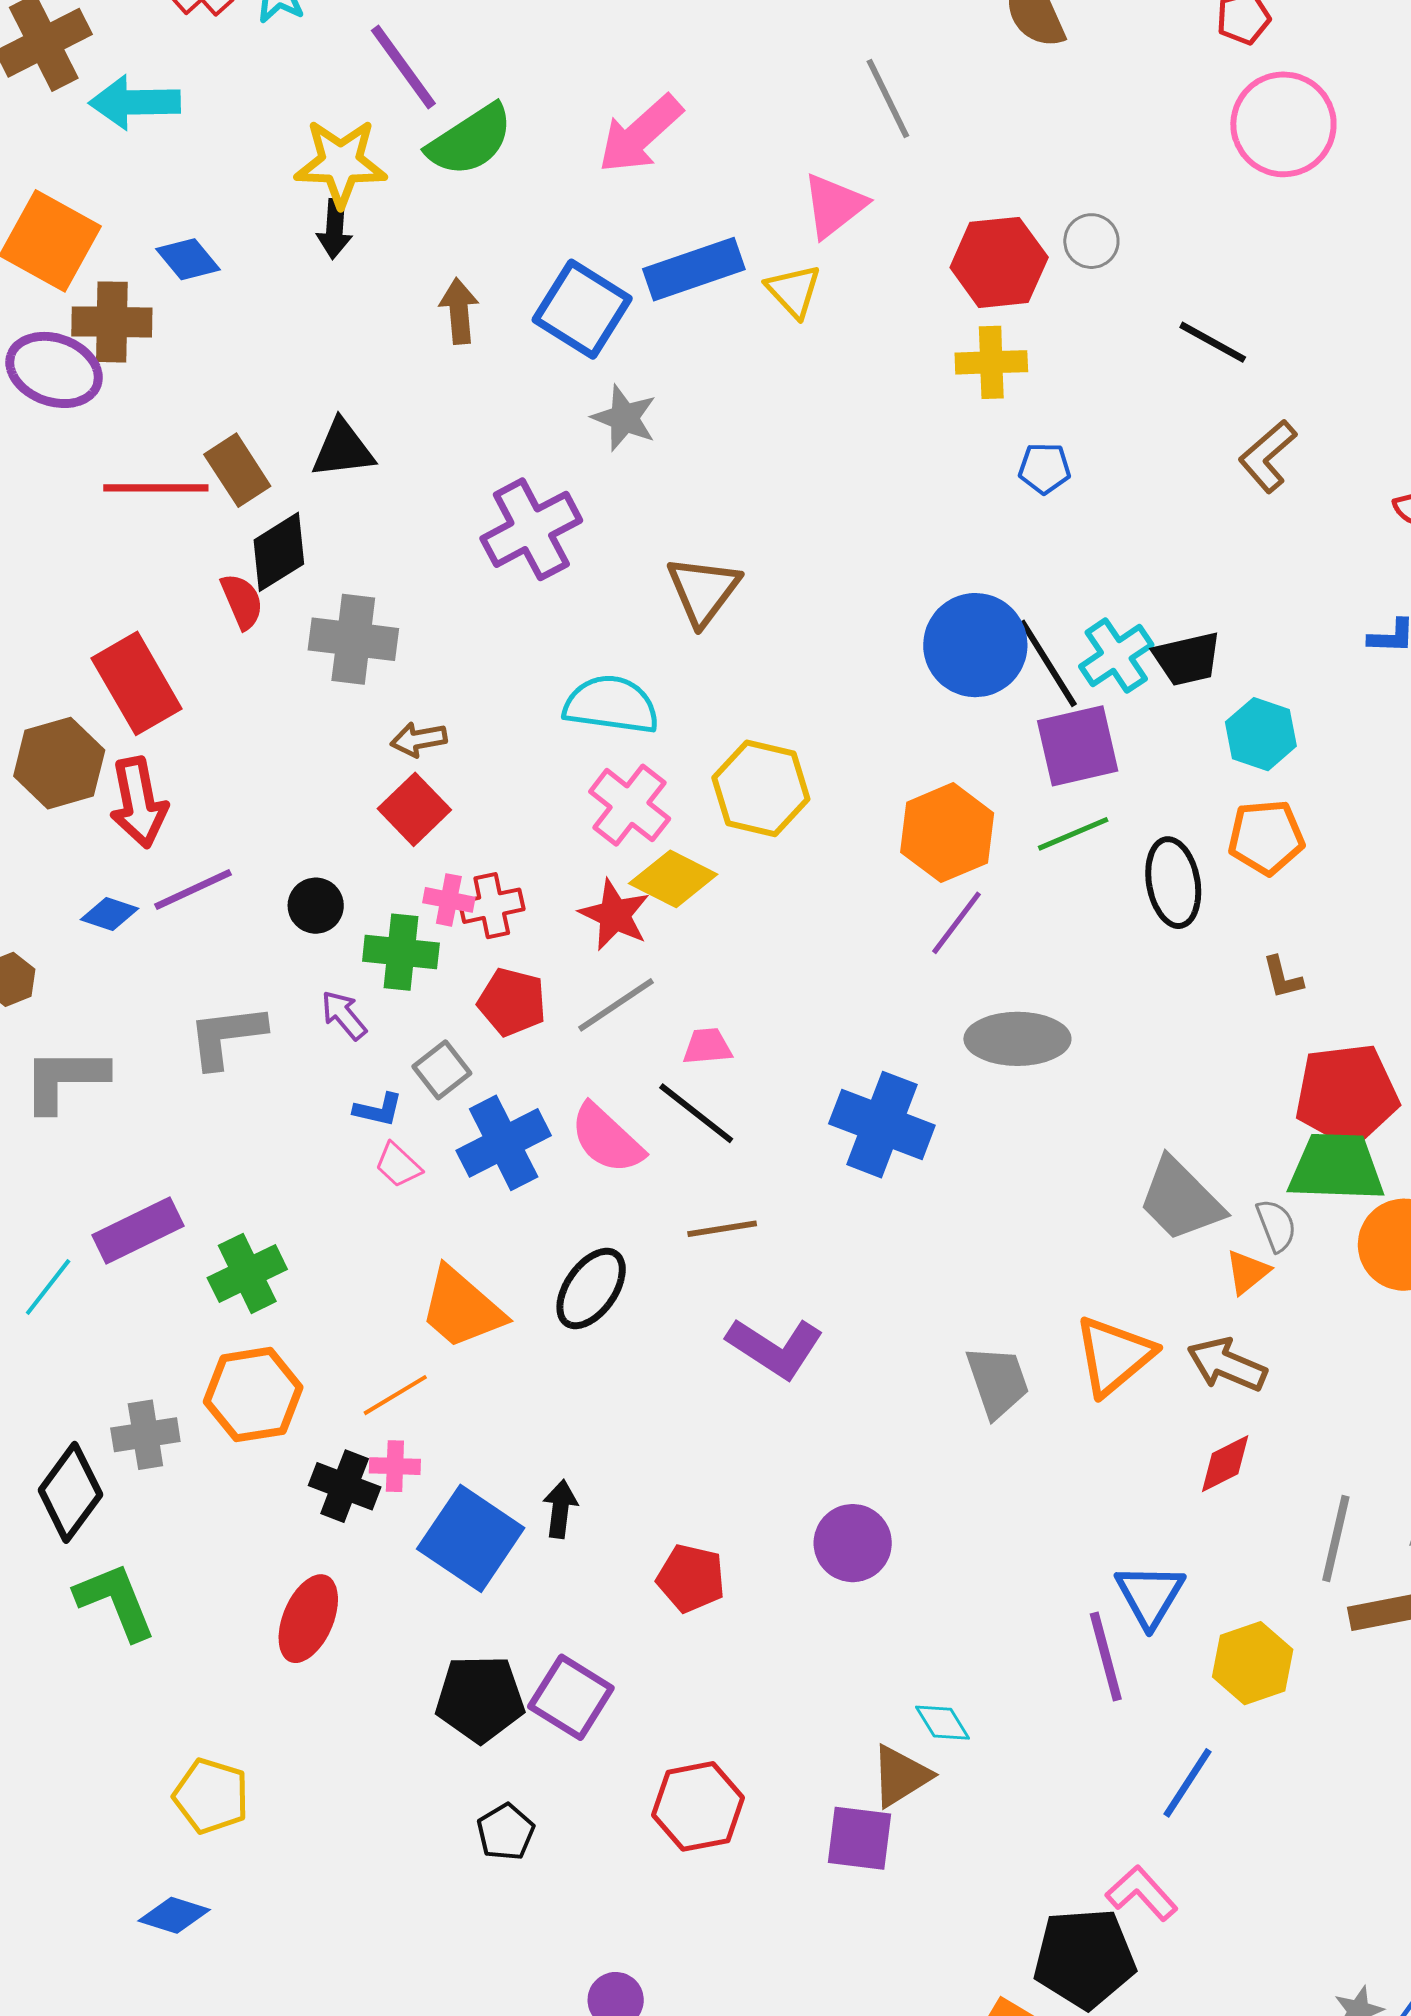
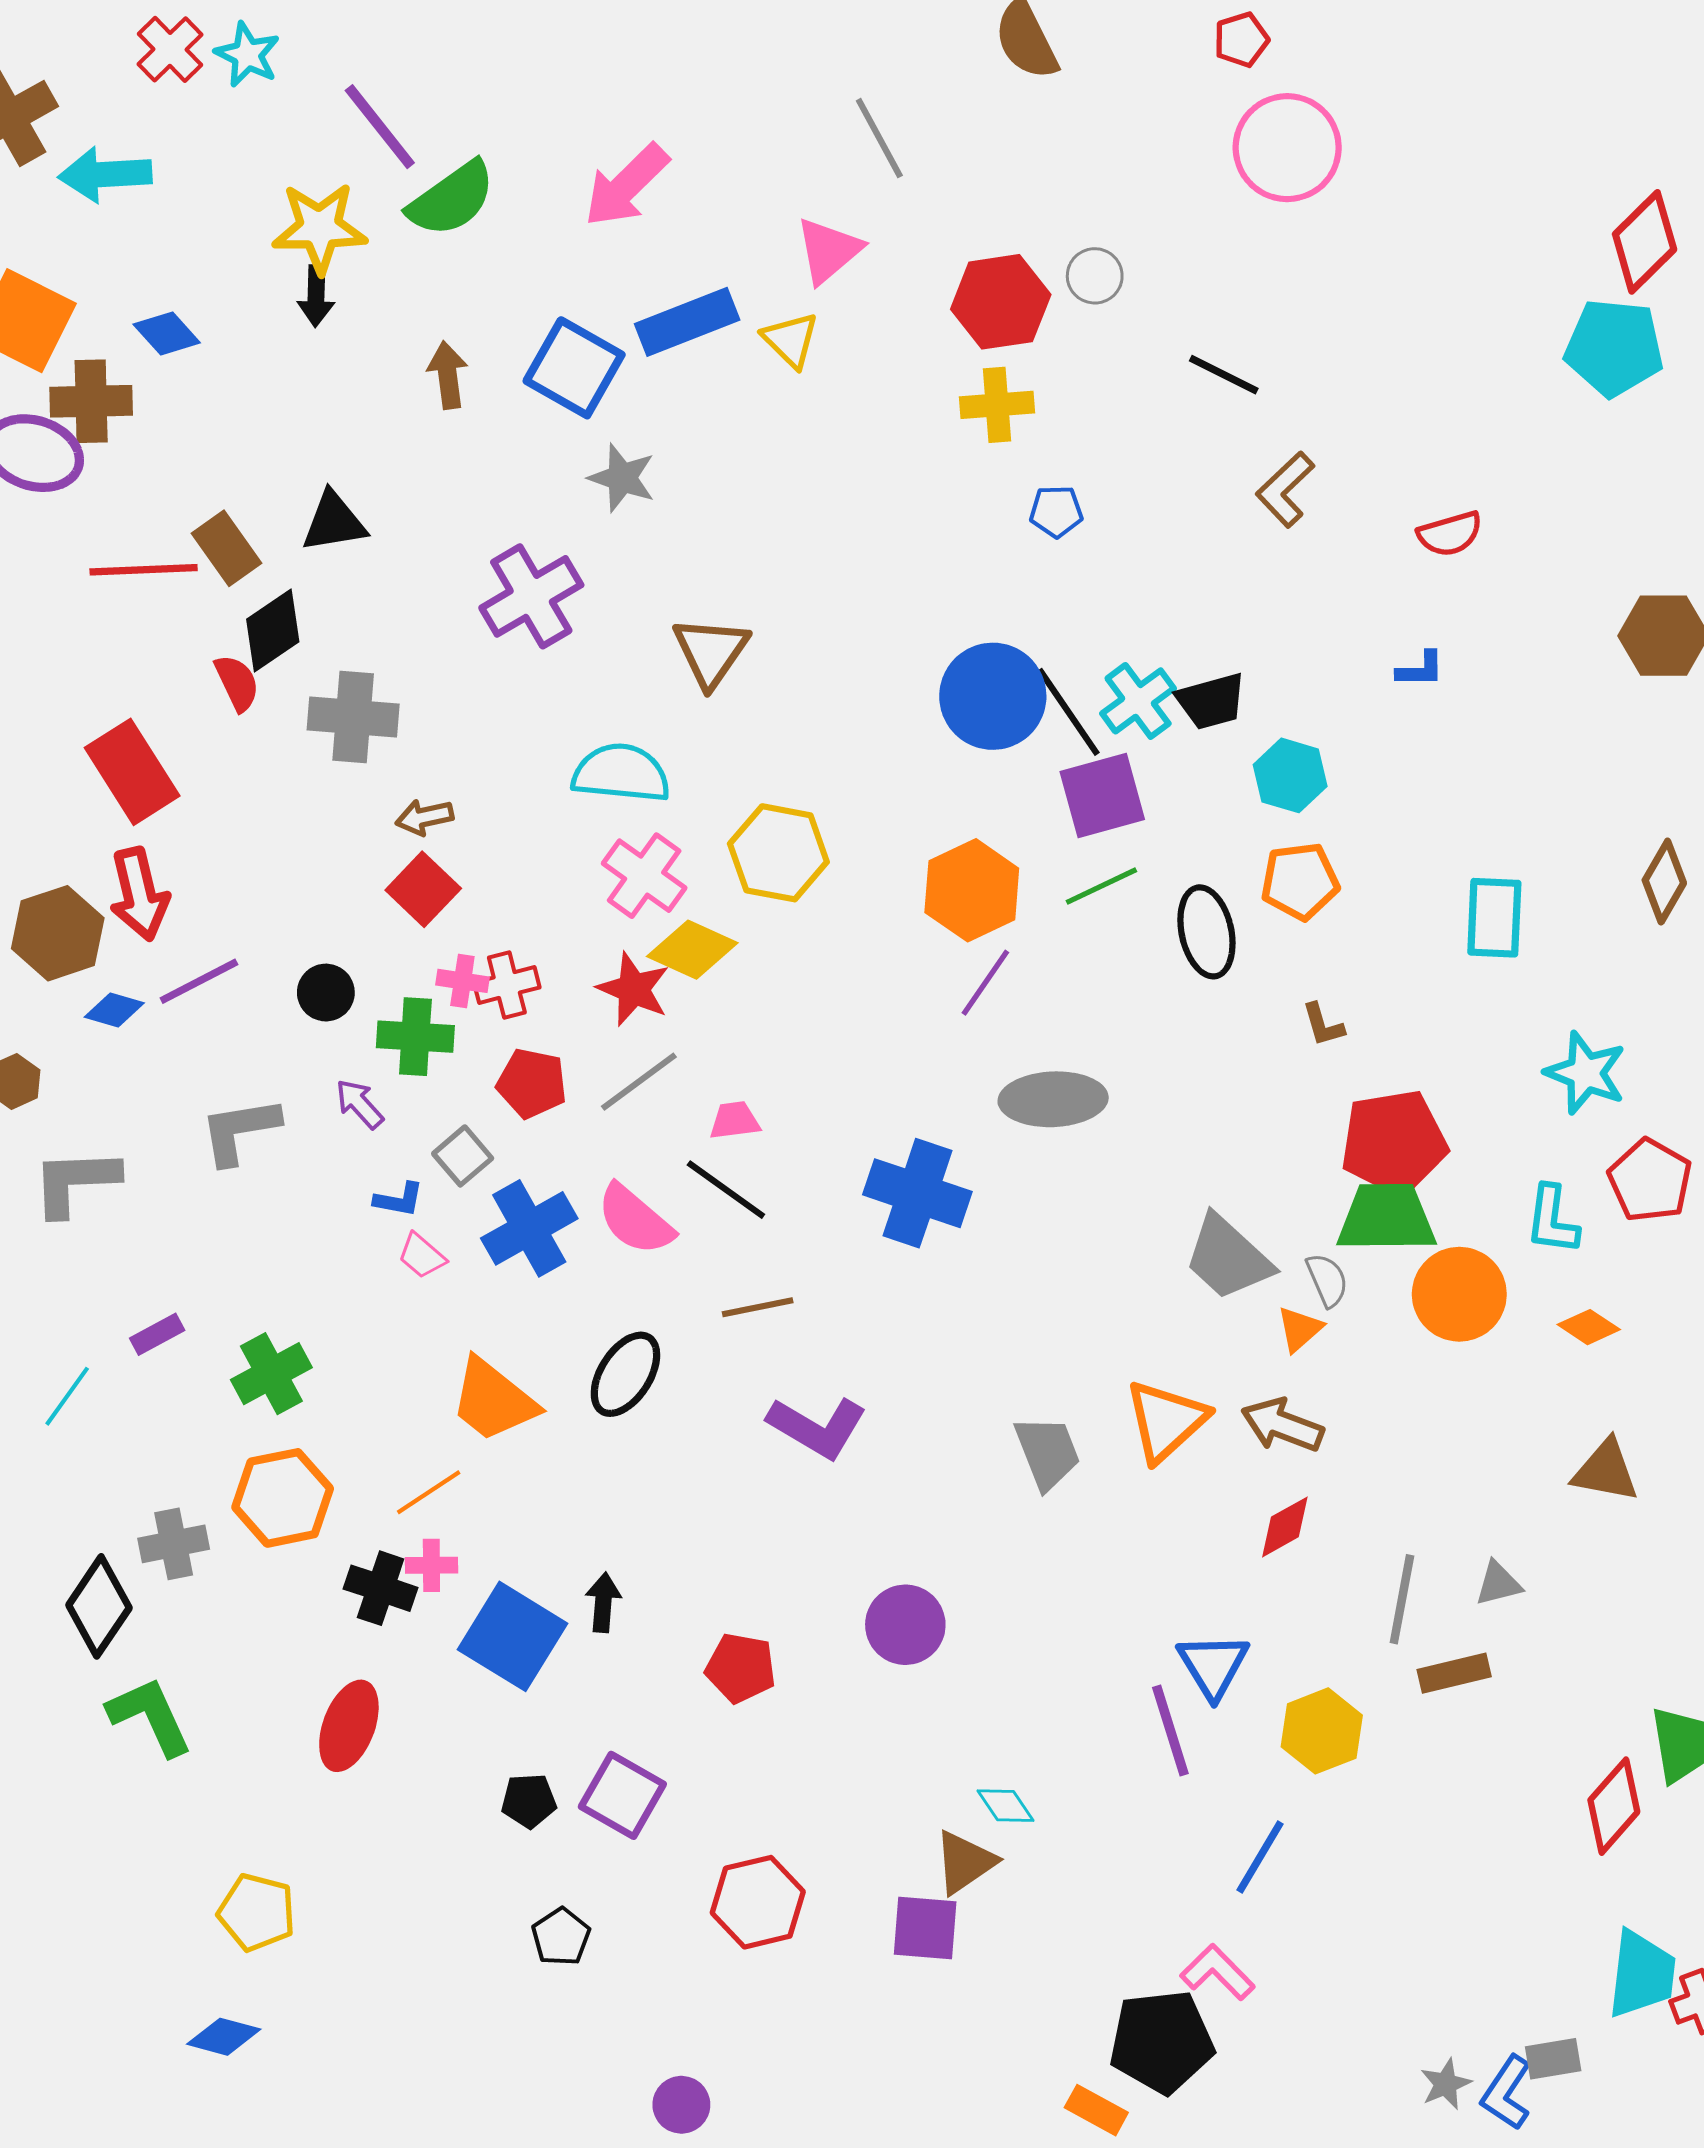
brown hexagon: (59, 763) -> (58, 933), moved
purple rectangle: (138, 1231) -> (157, 1334), size x0.6
black pentagon: (480, 1699) -> (529, 1801), size x0.6

